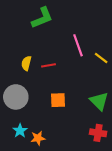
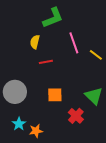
green L-shape: (42, 18) -> (53, 18), moved
yellow semicircle: (26, 63) -> (35, 42), moved
red cross: (98, 133) -> (76, 116), moved, turned 35

